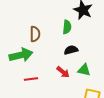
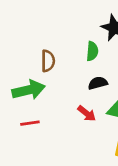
red line: (31, 79) -> (30, 123), moved

